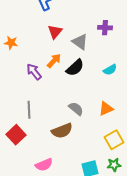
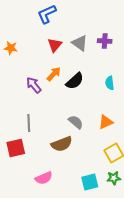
gray triangle: (80, 42) -> (80, 43), moved
orange star: (11, 43) -> (11, 48), moved
cyan semicircle: (110, 70) -> (110, 83), turned 112
red square: (16, 135) -> (16, 148), turned 30

